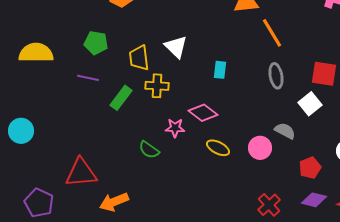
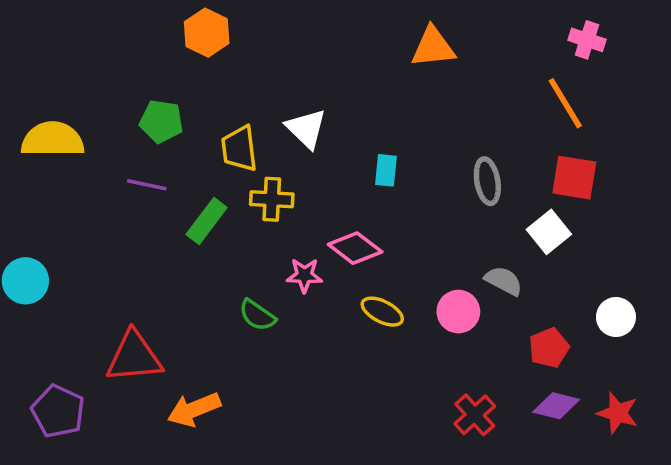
orange line: (272, 33) -> (565, 103), moved

